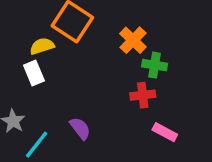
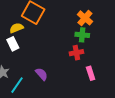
orange cross: (133, 40) -> (85, 18), moved
pink rectangle: (165, 132) -> (91, 73), turned 48

